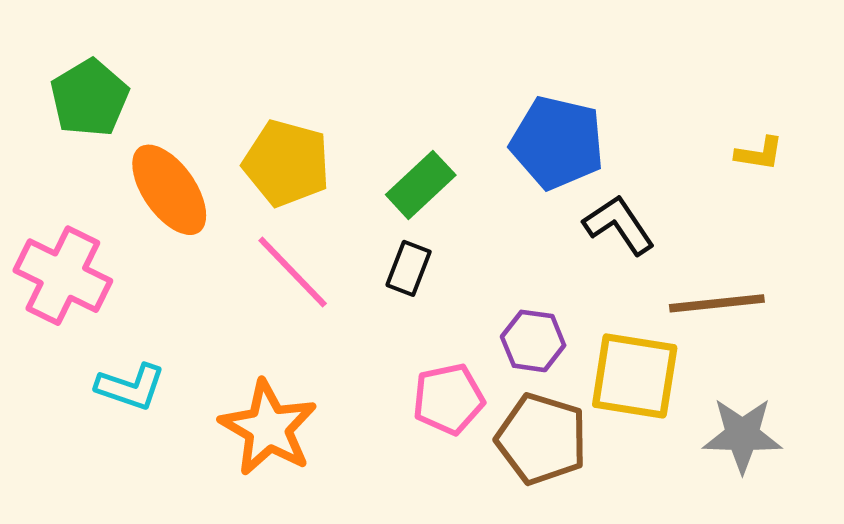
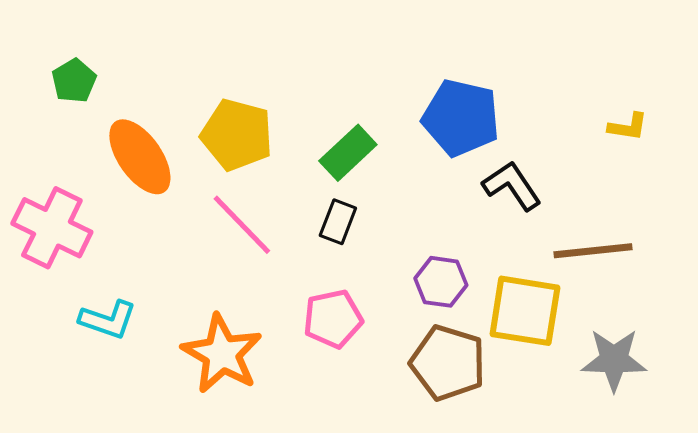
green pentagon: (89, 98) -> (74, 81), size x0.7
pink pentagon: (448, 399) -> (333, 319), moved

